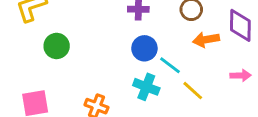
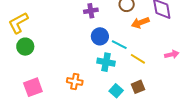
green circle: (57, 46) -> (25, 47), moved
pink arrow: (241, 75) -> (172, 54), moved

